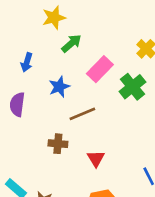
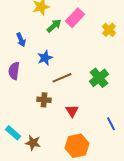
blue arrow: (27, 62) -> (21, 40), turned -40
pink rectangle: (100, 69) -> (75, 18), moved
green cross: (132, 87) -> (99, 78), moved

